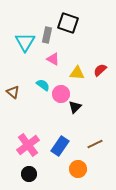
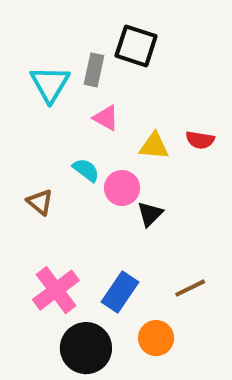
red semicircle: (100, 70) -> (200, 140), turned -128
brown triangle: (13, 92) -> (40, 202), moved
black circle: (29, 174) -> (86, 348), moved, size x1.6

